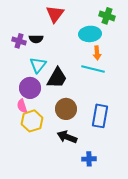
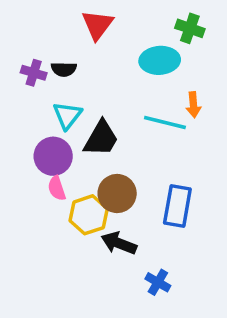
orange arrow: (97, 53) -> (193, 105), moved
pink semicircle: (22, 106) -> (57, 188), moved
yellow hexagon: (32, 121) -> (89, 215), moved
blue cross: (89, 159) -> (158, 282), turned 32

